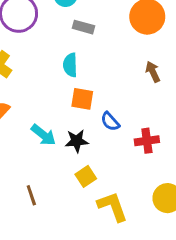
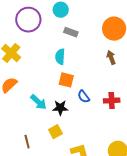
brown arrow: (153, 72) -> (111, 57), moved
red cross: (147, 141) -> (112, 101), moved
yellow square: (86, 176) -> (55, 132), moved

